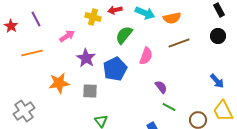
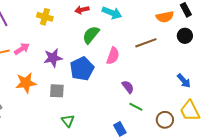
yellow cross: (93, 17) -> (45, 17), moved
orange semicircle: (172, 18) -> (165, 17), moved
pink arrow: (67, 36) -> (22, 49), moved
purple star: (86, 58) -> (53, 58), turned 30

